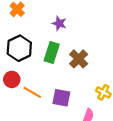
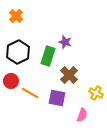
purple star: (59, 23) -> (65, 42), moved
brown cross: (79, 59) -> (69, 75), moved

